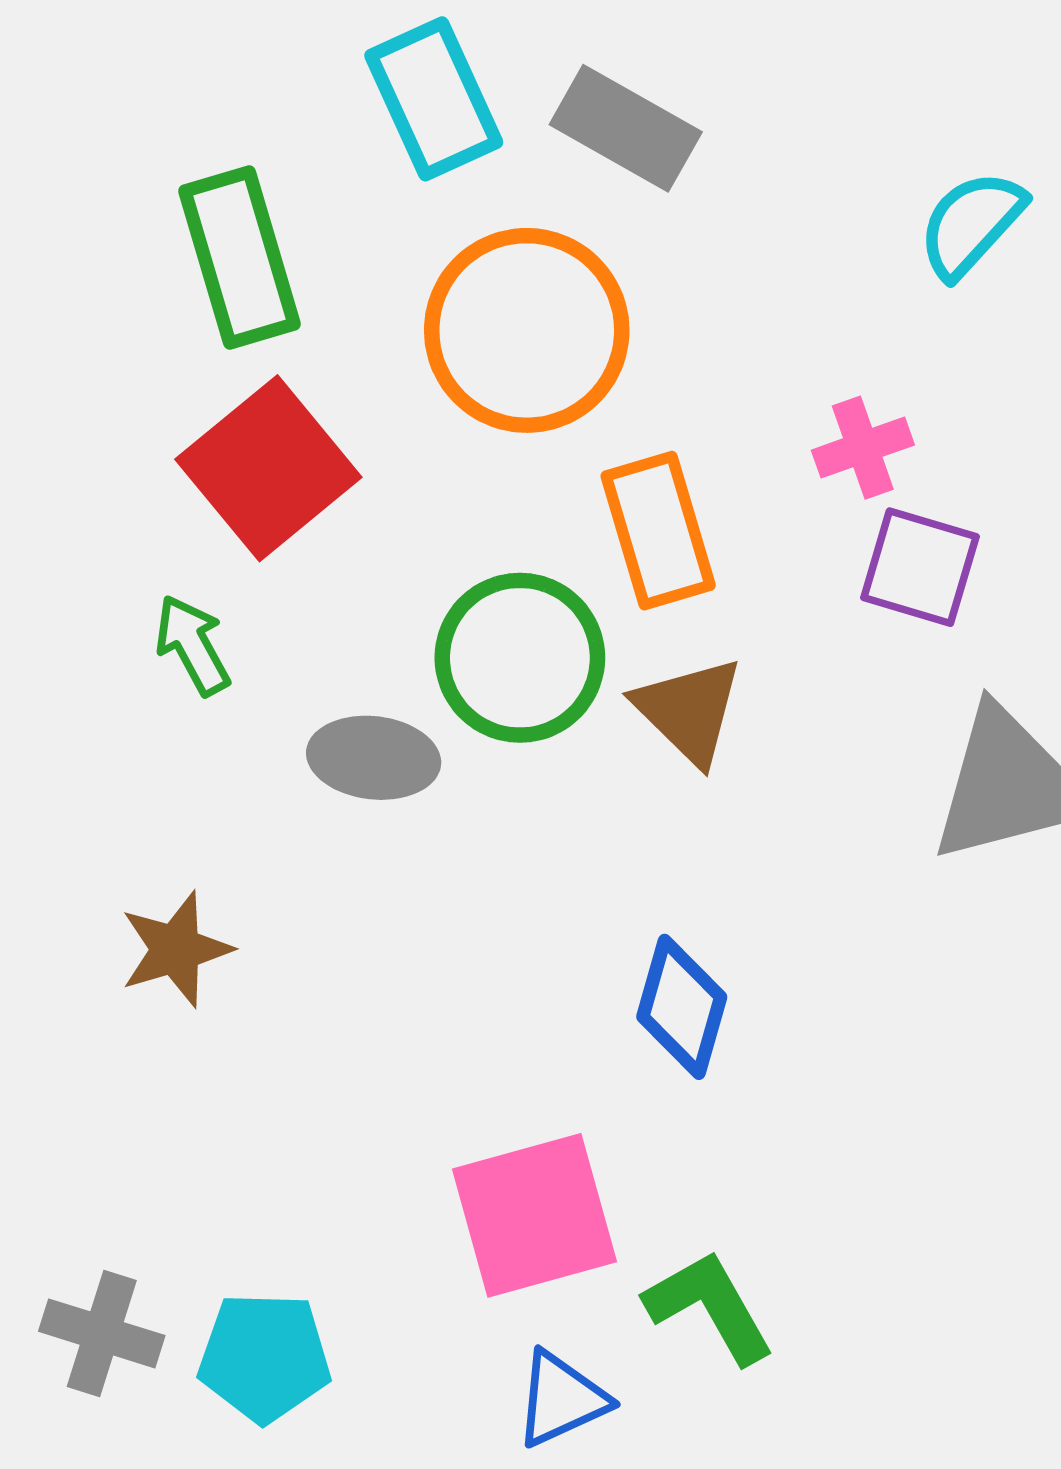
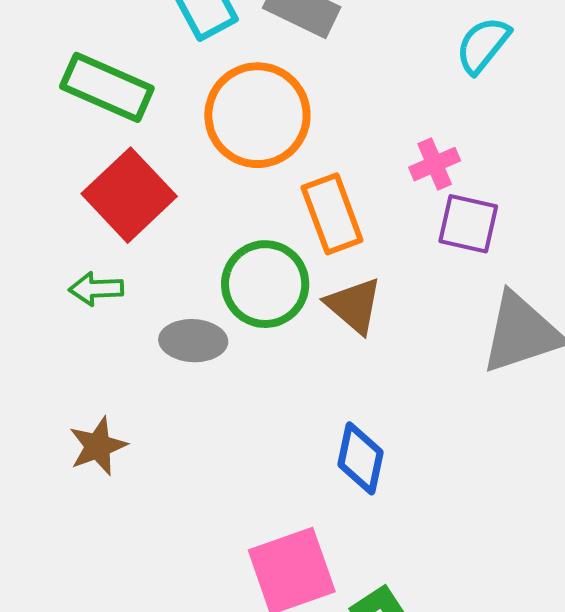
green rectangle: (239, 257) -> (107, 87), turned -46
green arrow: (193, 645) -> (96, 289), turned -60

